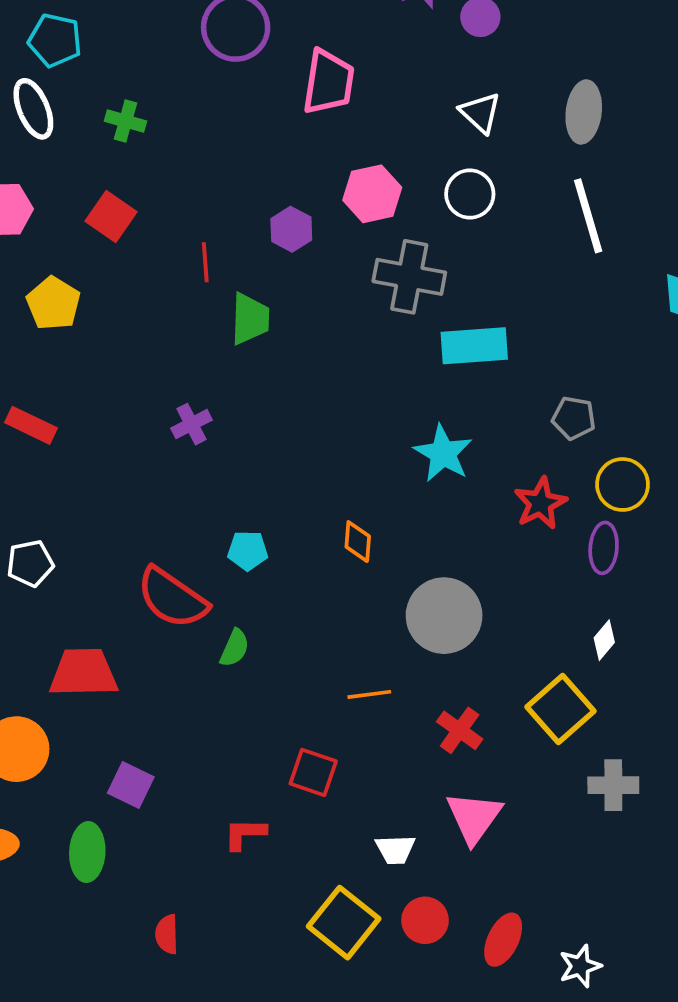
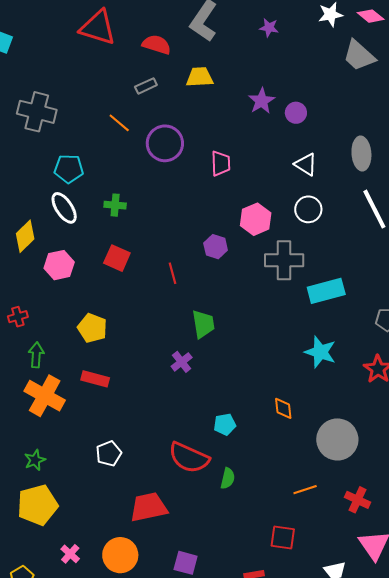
pink trapezoid: (329, 82) -> (221, 163), size x0.7
yellow pentagon: (53, 303) -> (92, 328), moved
green trapezoid: (250, 319) -> (203, 324), moved

